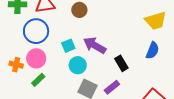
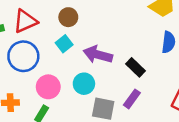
cyan square: (68, 46) -> (64, 44), moved
pink circle: (36, 58) -> (48, 87), moved

